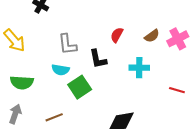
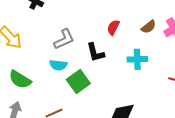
gray L-shape: (67, 44) -> (64, 39), turned -105
green semicircle: (22, 82) -> (20, 80), turned 30

